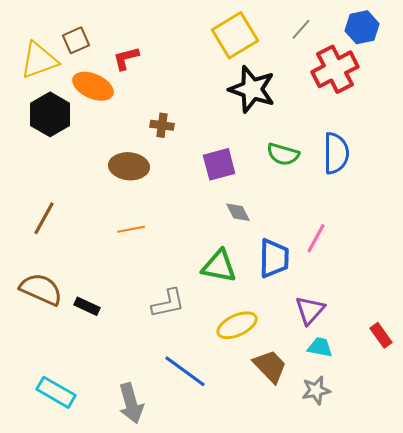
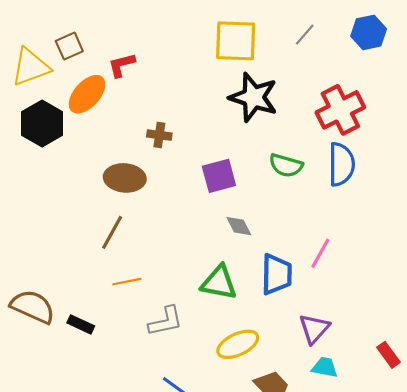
yellow square: (235, 35) -> (236, 41), turned 33
red cross: (335, 69) -> (340, 110), moved
orange ellipse: (93, 86) -> (87, 94), turned -72
brown line: (44, 218) -> (112, 232), moved
orange line: (131, 229) -> (127, 282), moved

